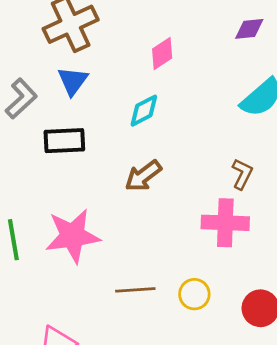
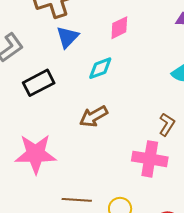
blue triangle: (73, 81) -> (68, 37), moved
black rectangle: (64, 141) -> (39, 83), turned -32

